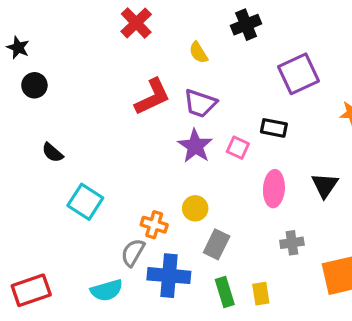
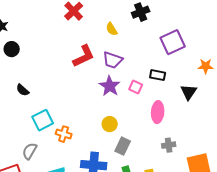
black triangle: (325, 185) -> (189, 92), moved
cyan square: (85, 202) -> (43, 120), turned 30
orange cross: (154, 225) -> (64, 134), moved
gray semicircle: (133, 253) -> (30, 151), moved

